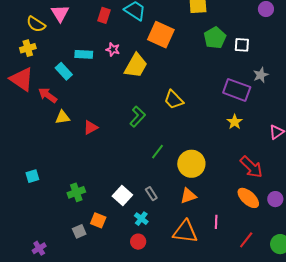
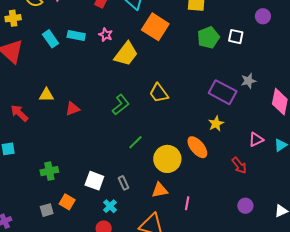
white square: (242, 45) -> (236, 37), moved
yellow cross: (28, 48) -> (13, 18), moved
cyan rectangle: (64, 71) -> (50, 39), moved
red arrow: (48, 95) -> (19, 113), moved
red arrow: (251, 167) -> (239, 165), moved, size x0.7
white square: (122, 196) -> (94, 181), turned -30
orange ellipse: (248, 198) -> (197, 147), moved
pink line: (216, 222) -> (187, 203), moved

